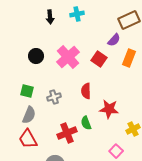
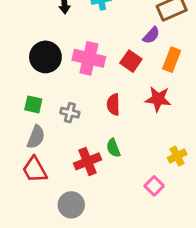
black circle: (36, 56) -> (45, 57), size x1.5
pink cross: (68, 57) -> (89, 58), turned -35
gray cross: (54, 97) -> (70, 113), turned 32
red star: (109, 109) -> (158, 99), moved

